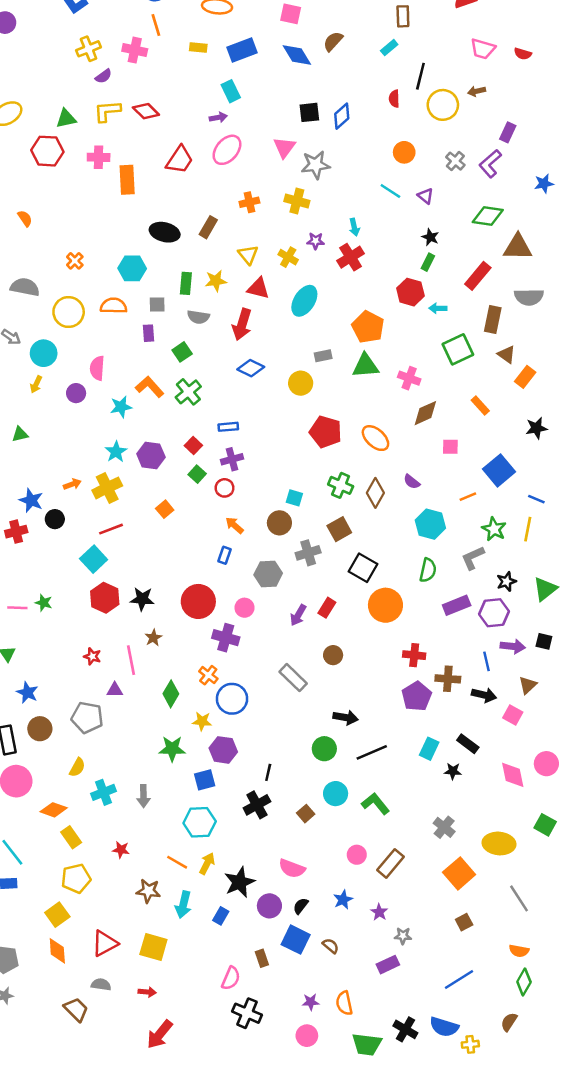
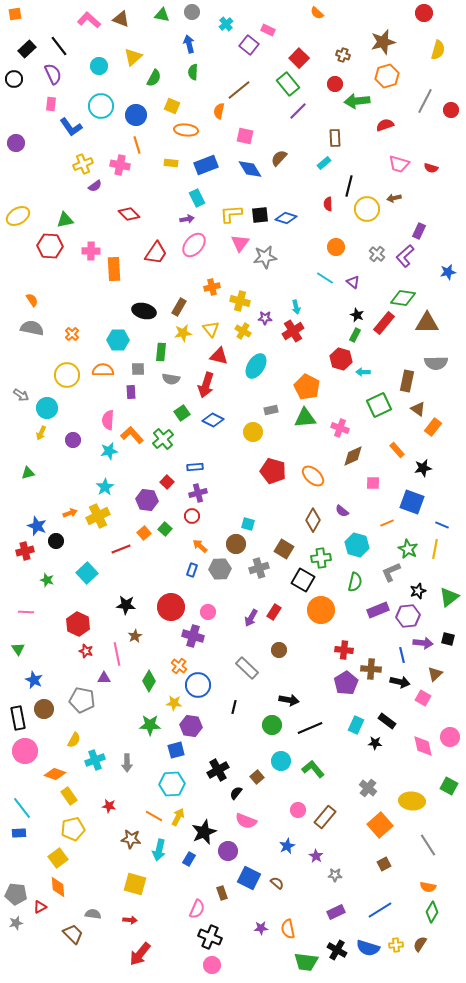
yellow L-shape: (107, 111) -> (231, 214), moved
blue diamond: (342, 116) -> (286, 218), turned 60
yellow cross: (297, 201) -> (240, 301), moved
red rectangle: (478, 276) -> (384, 323), moved
yellow star: (216, 281) -> (183, 333), moved
gray semicircle: (25, 287) -> (32, 328), moved
green square: (182, 352) -> (182, 413), moved
pink semicircle: (97, 368) -> (108, 420), moved
black star: (536, 428) -> (423, 468), moved
purple hexagon: (151, 455) -> (147, 500), moved
blue square: (499, 470) -> (412, 502), turned -30
green square: (197, 474) -> (165, 529), moved
green cross: (341, 485) -> (321, 558), moved, turned -30
red line: (111, 529) -> (121, 549), moved
brown square: (339, 529) -> (284, 549), turned -30
gray hexagon: (268, 574) -> (220, 569), moved
red hexagon: (105, 598) -> (78, 624), moved
green star: (44, 603) -> (47, 580), moved
black line: (268, 772) -> (234, 707), moved
black semicircle: (301, 906) -> (236, 793), moved
red triangle: (105, 943) -> (40, 907), moved, size x0.6
purple rectangle: (388, 965) -> (336, 912), moved
pink circle: (307, 1036) -> (212, 965), moved
yellow cross: (470, 1044) -> (396, 945), moved

